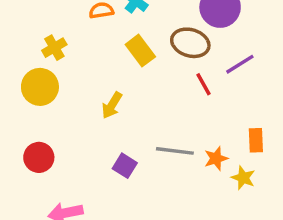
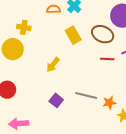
yellow cross: (54, 48) -> (24, 27), turned 32
red line: (203, 84) -> (107, 59), turned -64

